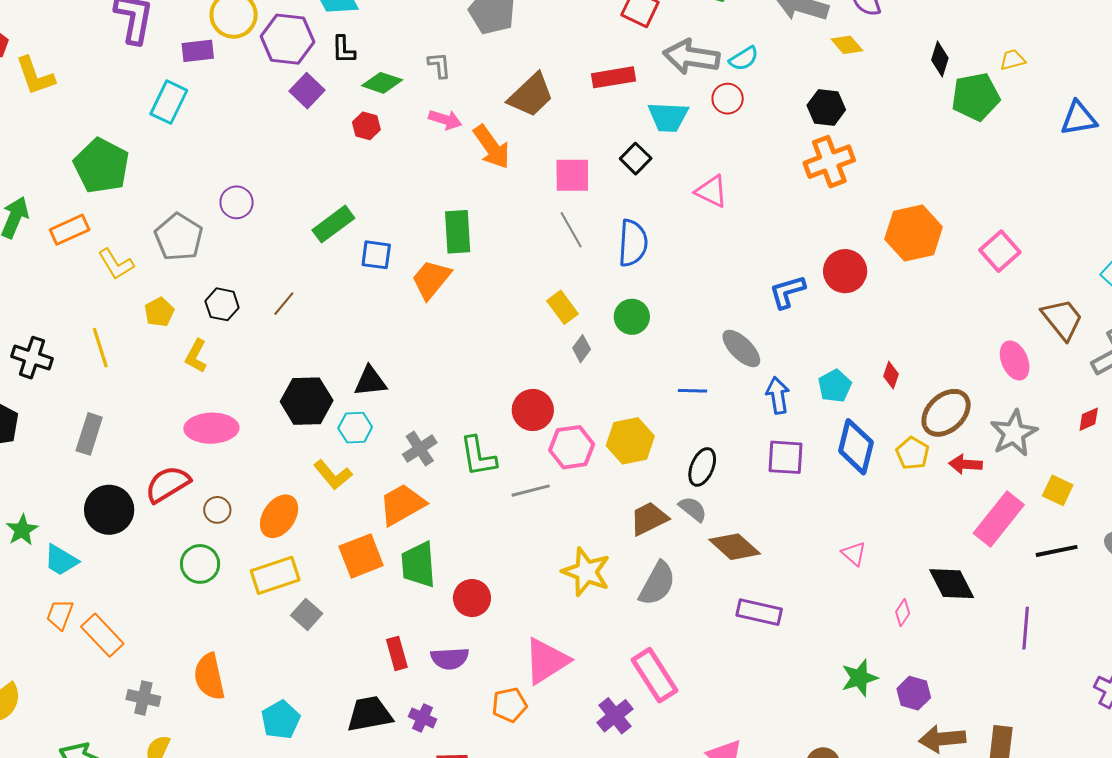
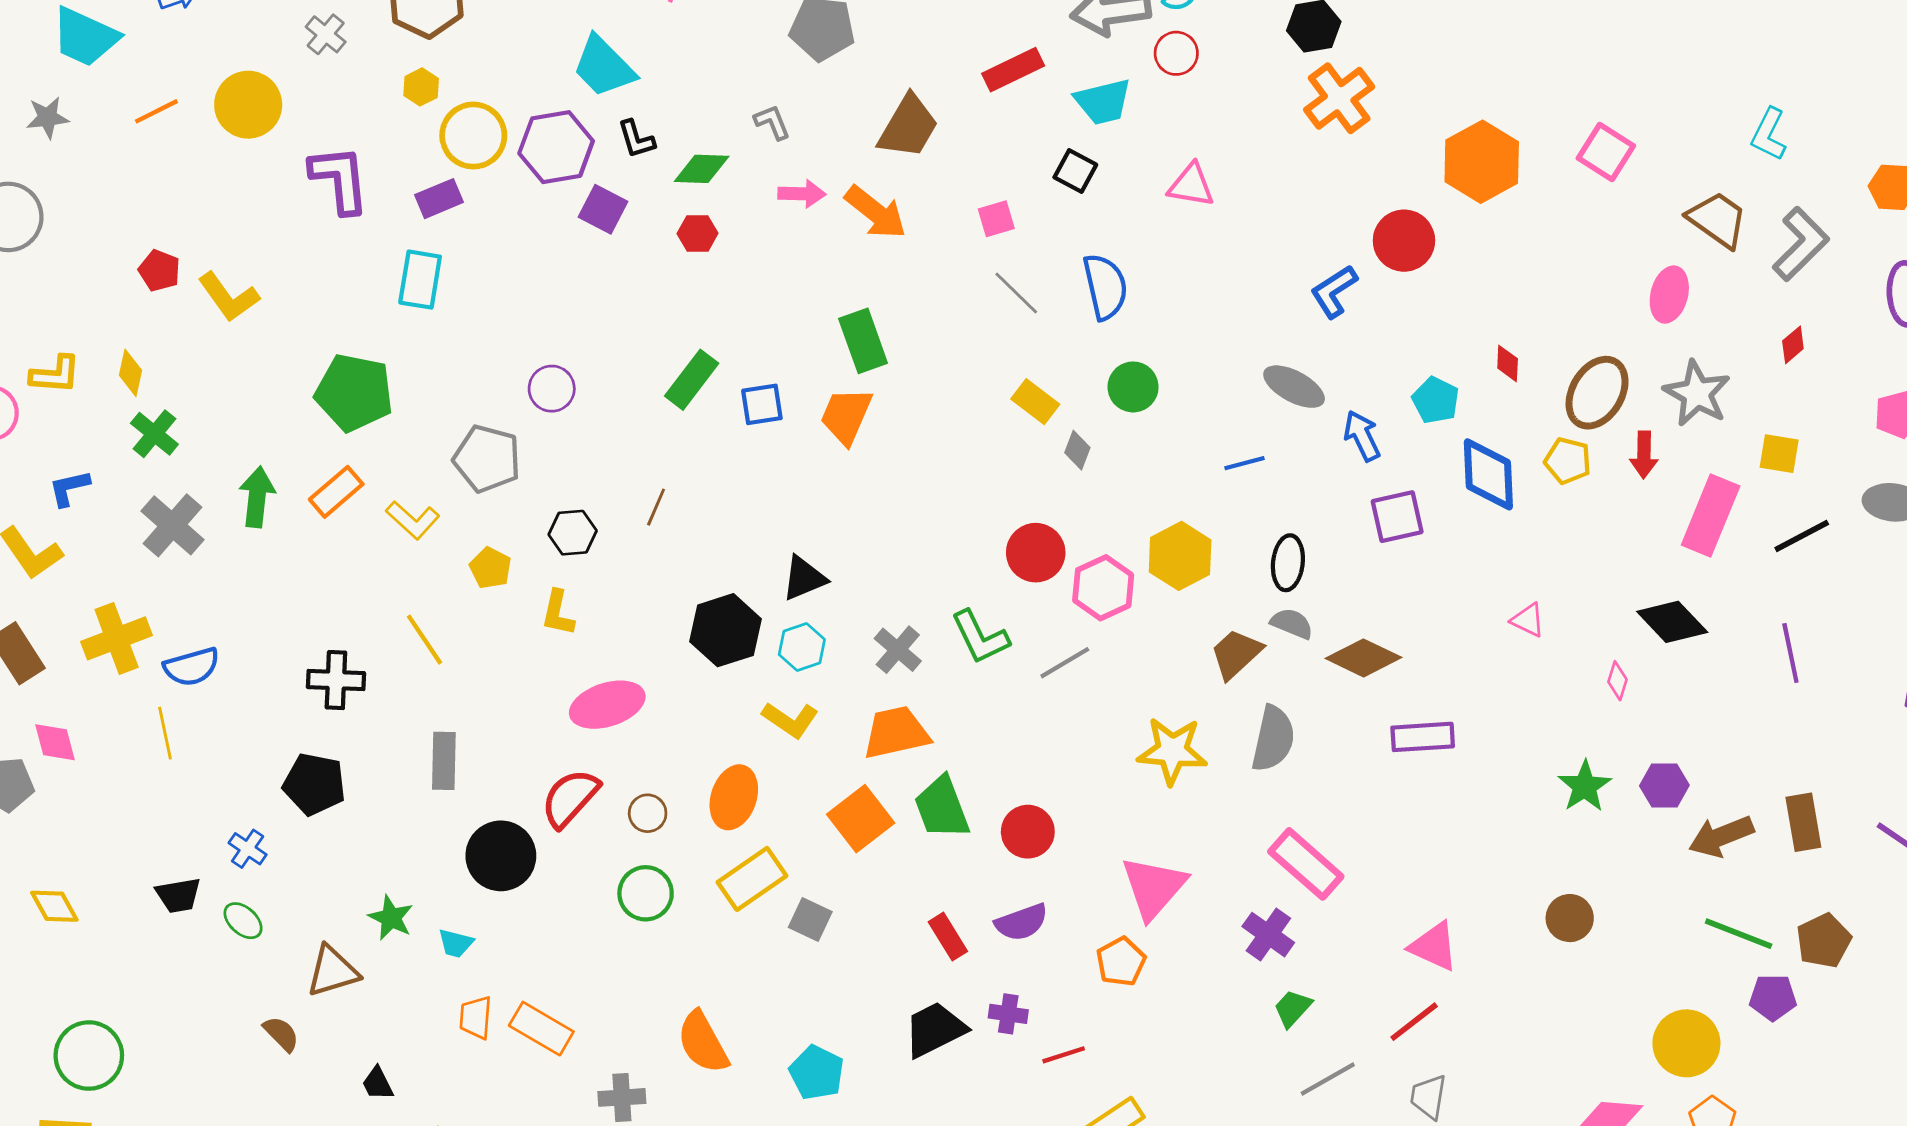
pink square: (572, 175) -> (996, 219), size x0.7
pink ellipse: (1015, 360) -> (1669, 295), turned 54
red arrow: (966, 464) -> (1644, 455), turned -76
orange trapezoid: (402, 505) -> (896, 733), turned 33
cyan trapezoid: (61, 560) -> (456, 943), size x0.7

